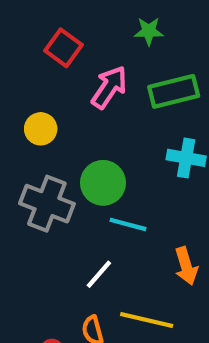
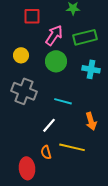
red square: (64, 48) -> (32, 16), turned -36
green circle: (103, 183) -> (56, 61), moved

